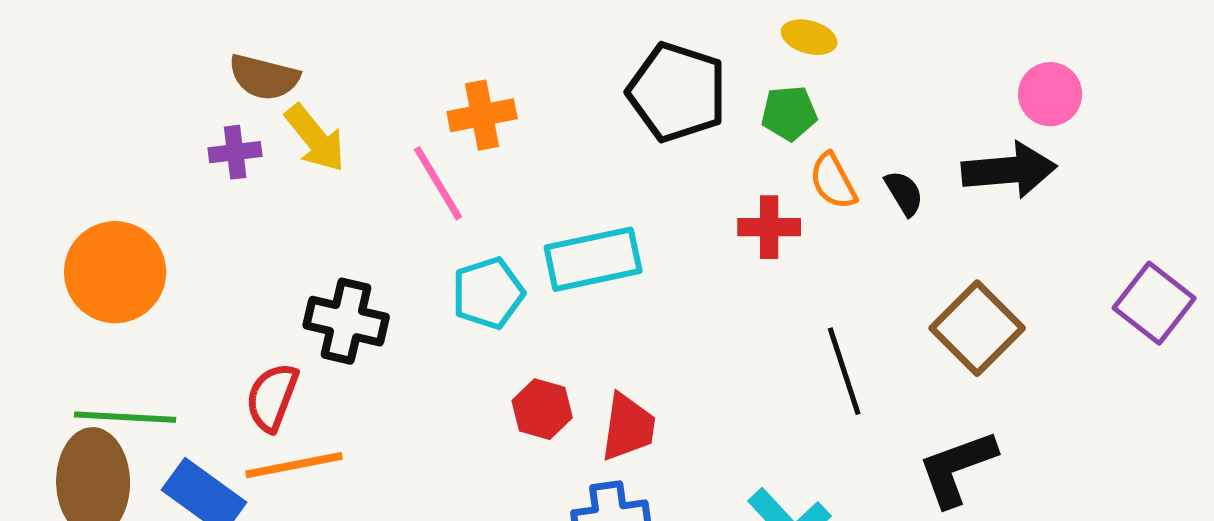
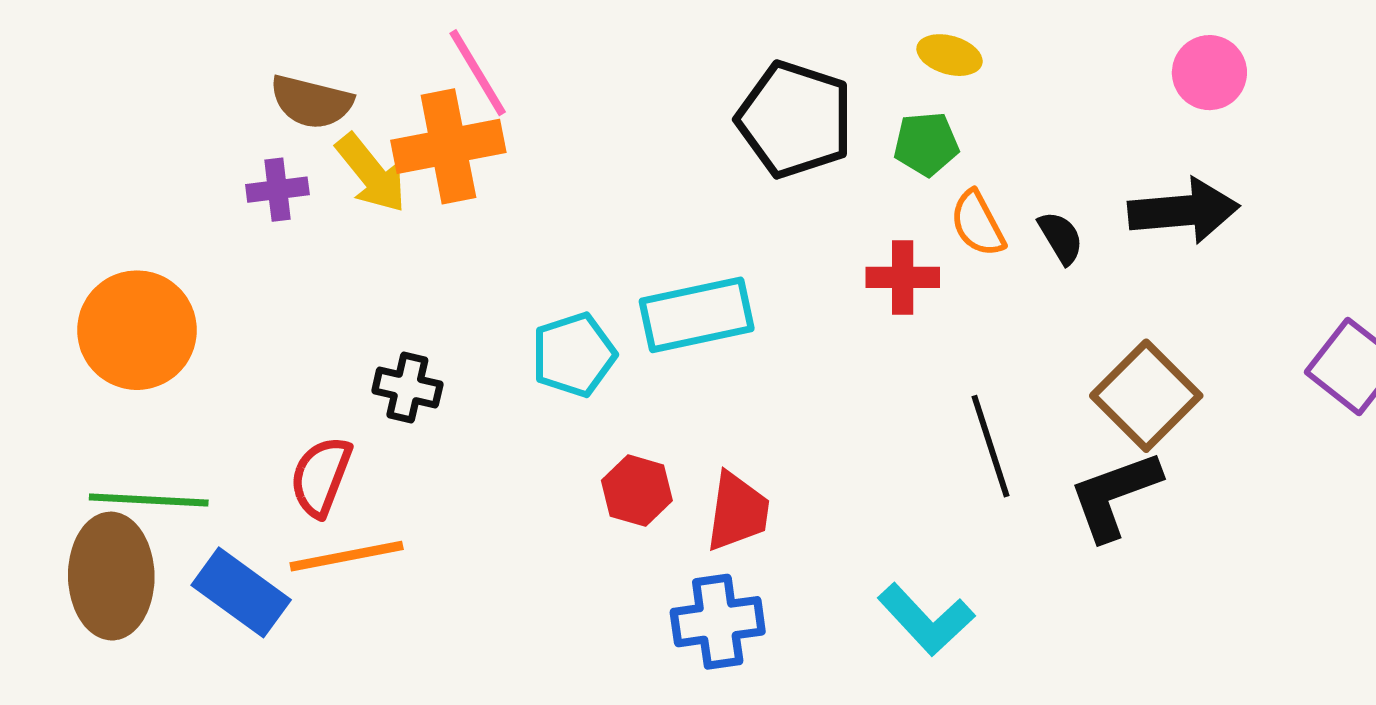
pink circle: (1050, 94) -> (1209, 73), moved
orange cross: (482, 115) -> (448, 146), moved, size x1.4
pink line: (438, 183) -> (478, 73), moved
black cross: (346, 321) -> (407, 388), size x0.7
black L-shape: (957, 468) -> (1115, 495), moved

